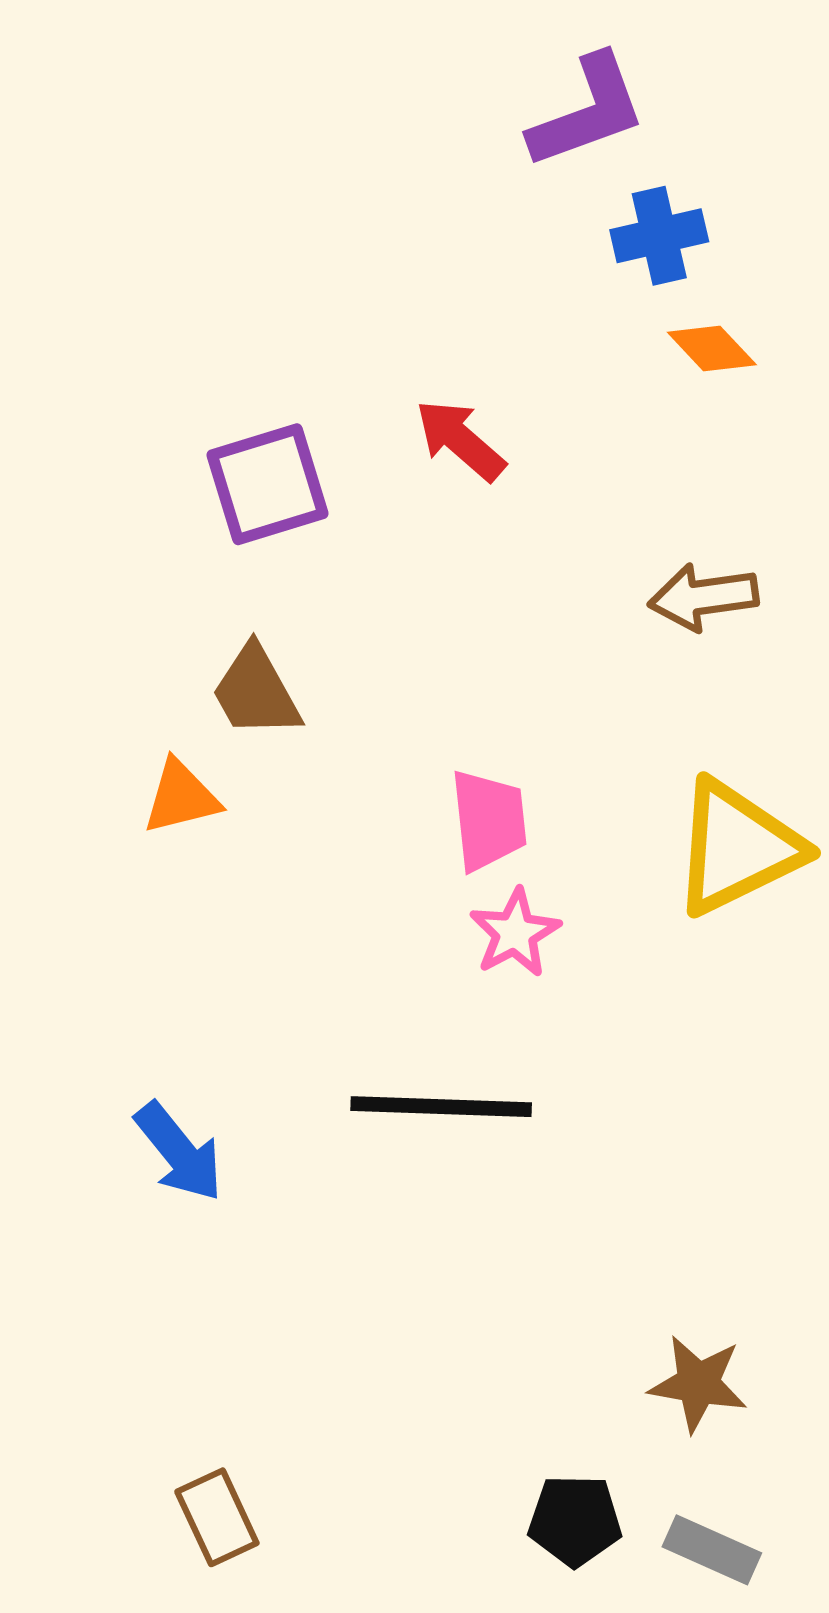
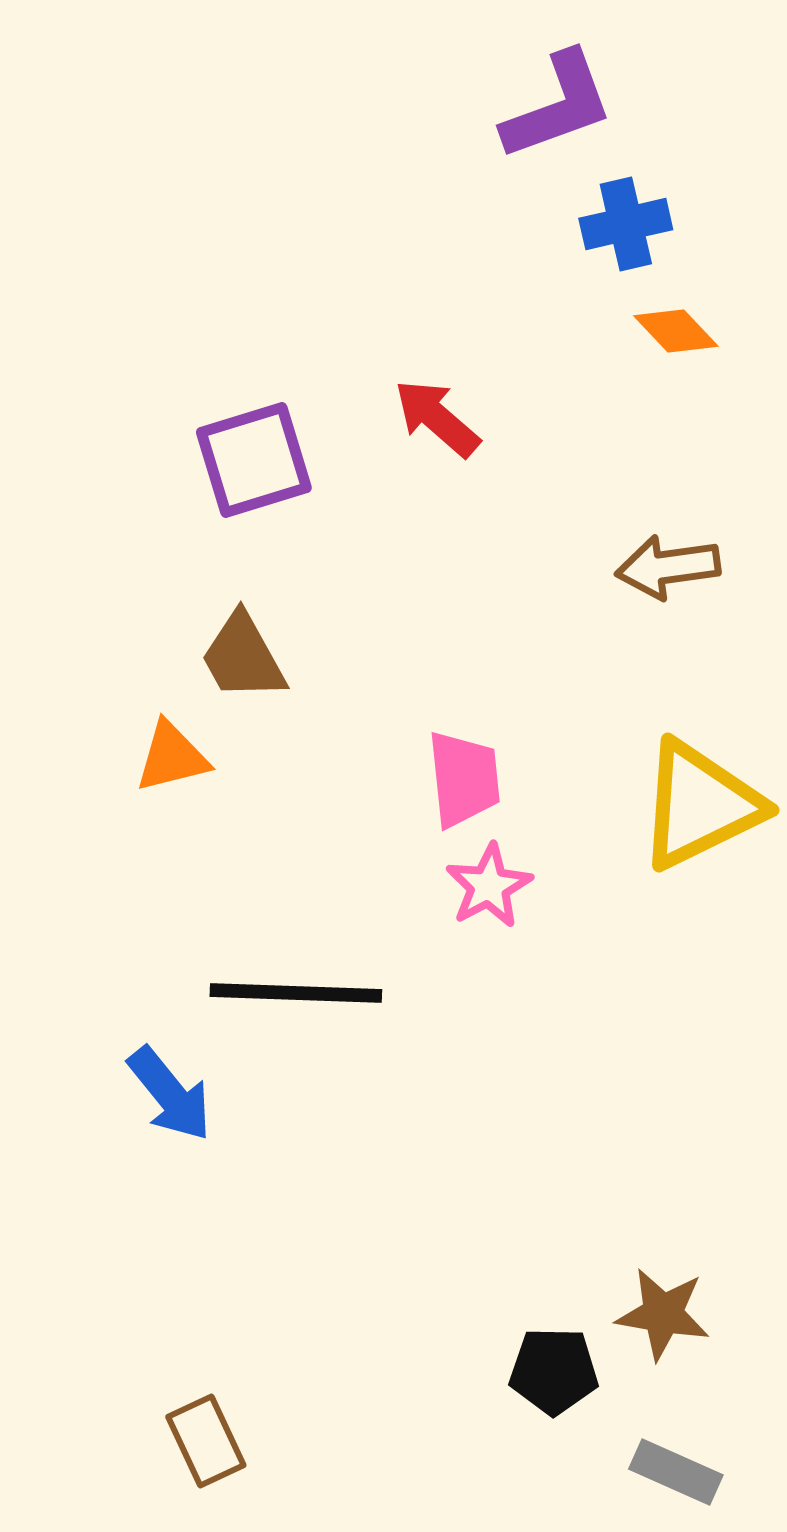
black line: (441, 1107) -> (296, 993), moved
black pentagon: (575, 1520) -> (554, 1371), moved

